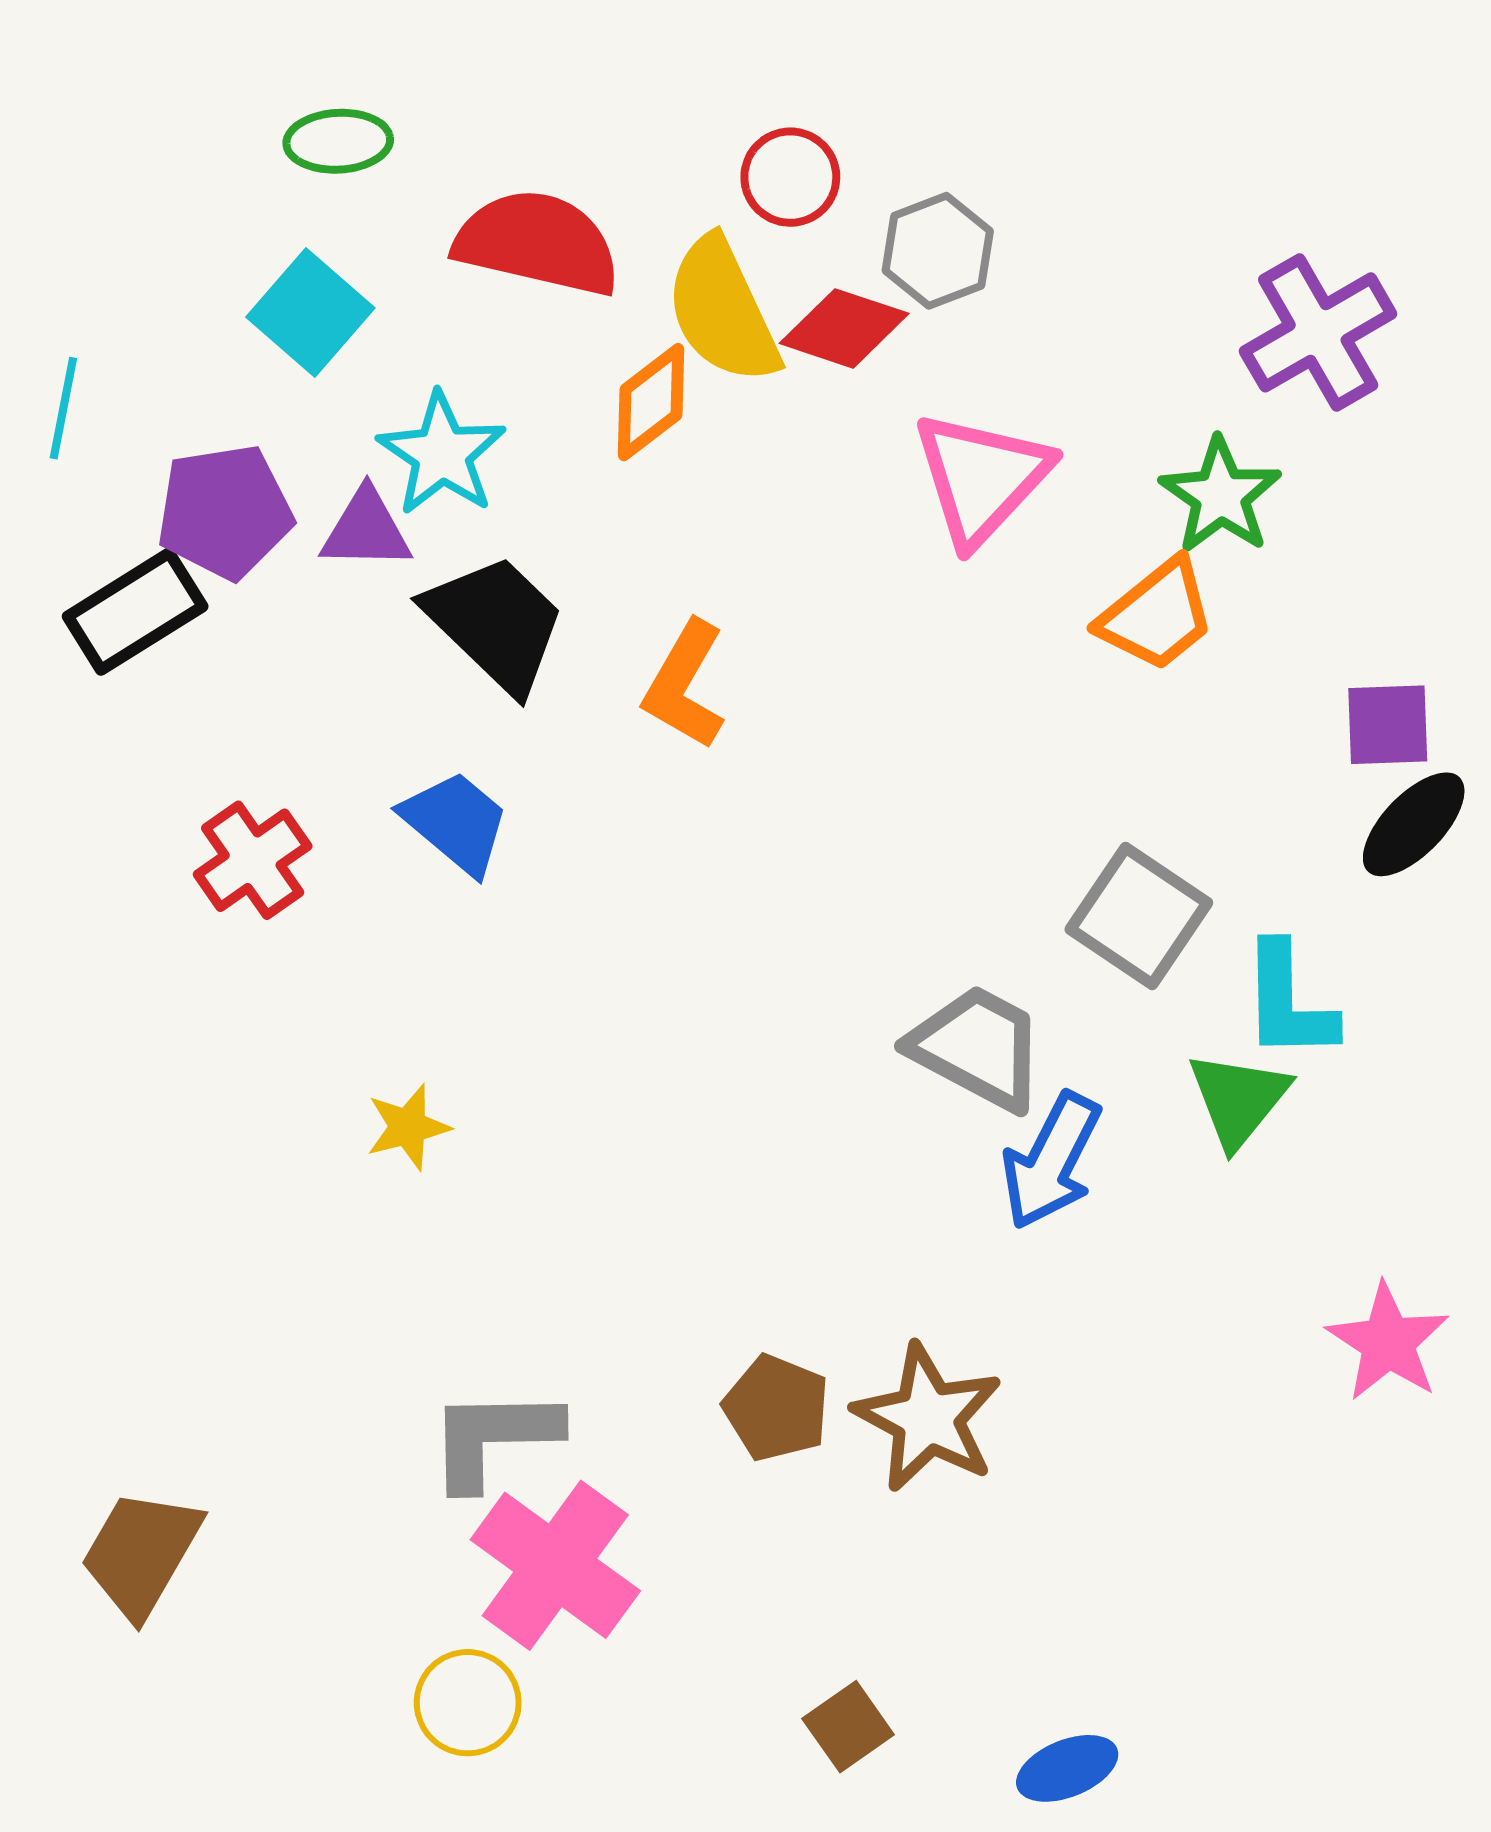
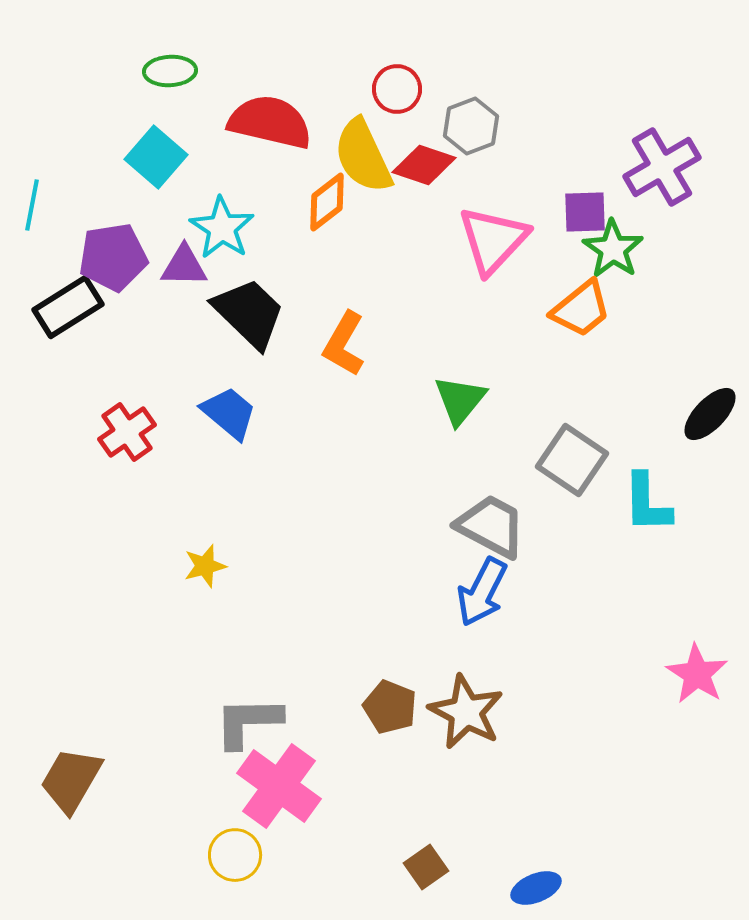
purple square: (1388, 725) -> (585, 212), moved
green triangle: (1238, 1099) -> (460, 400), moved
blue arrow: (1051, 1161) -> (482, 592), moved

